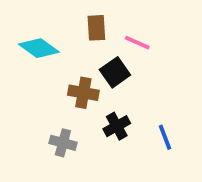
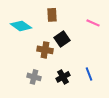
pink line: (137, 43) -> (93, 23), moved
black cross: (117, 126) -> (63, 77), moved

